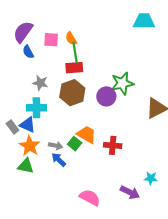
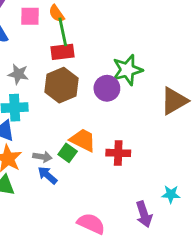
purple arrow: (130, 192) -> (144, 214), turned 48

